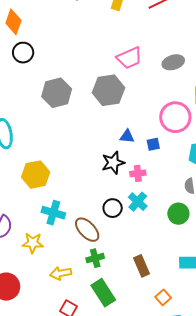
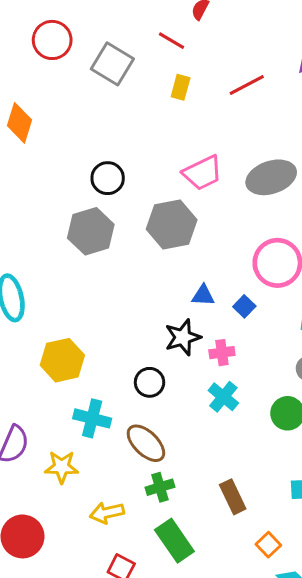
black circle: (23, 53) -> (108, 178), moved
gray ellipse: (173, 62) -> (271, 177), size x1.4
blue square: (153, 144) -> (244, 306), turned -32
black circle: (113, 208) -> (150, 382), moved

